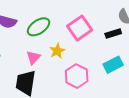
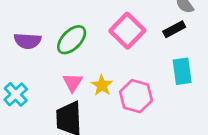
yellow star: (57, 51) -> (102, 85), moved
cyan rectangle: (113, 65) -> (182, 71), turned -60

